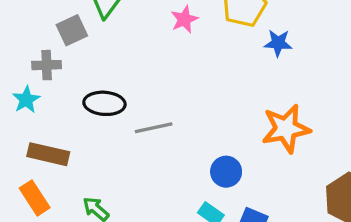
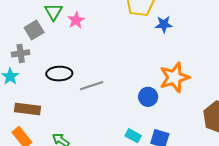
pink star: (184, 19) -> (76, 20), moved
blue circle: (226, 172) -> (148, 97), moved

